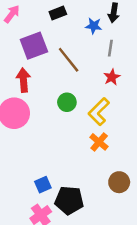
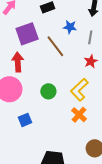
blue star: (94, 26) -> (70, 27), moved
green circle: (67, 102) -> (48, 91), moved
blue square: (43, 185) -> (25, 120), moved

